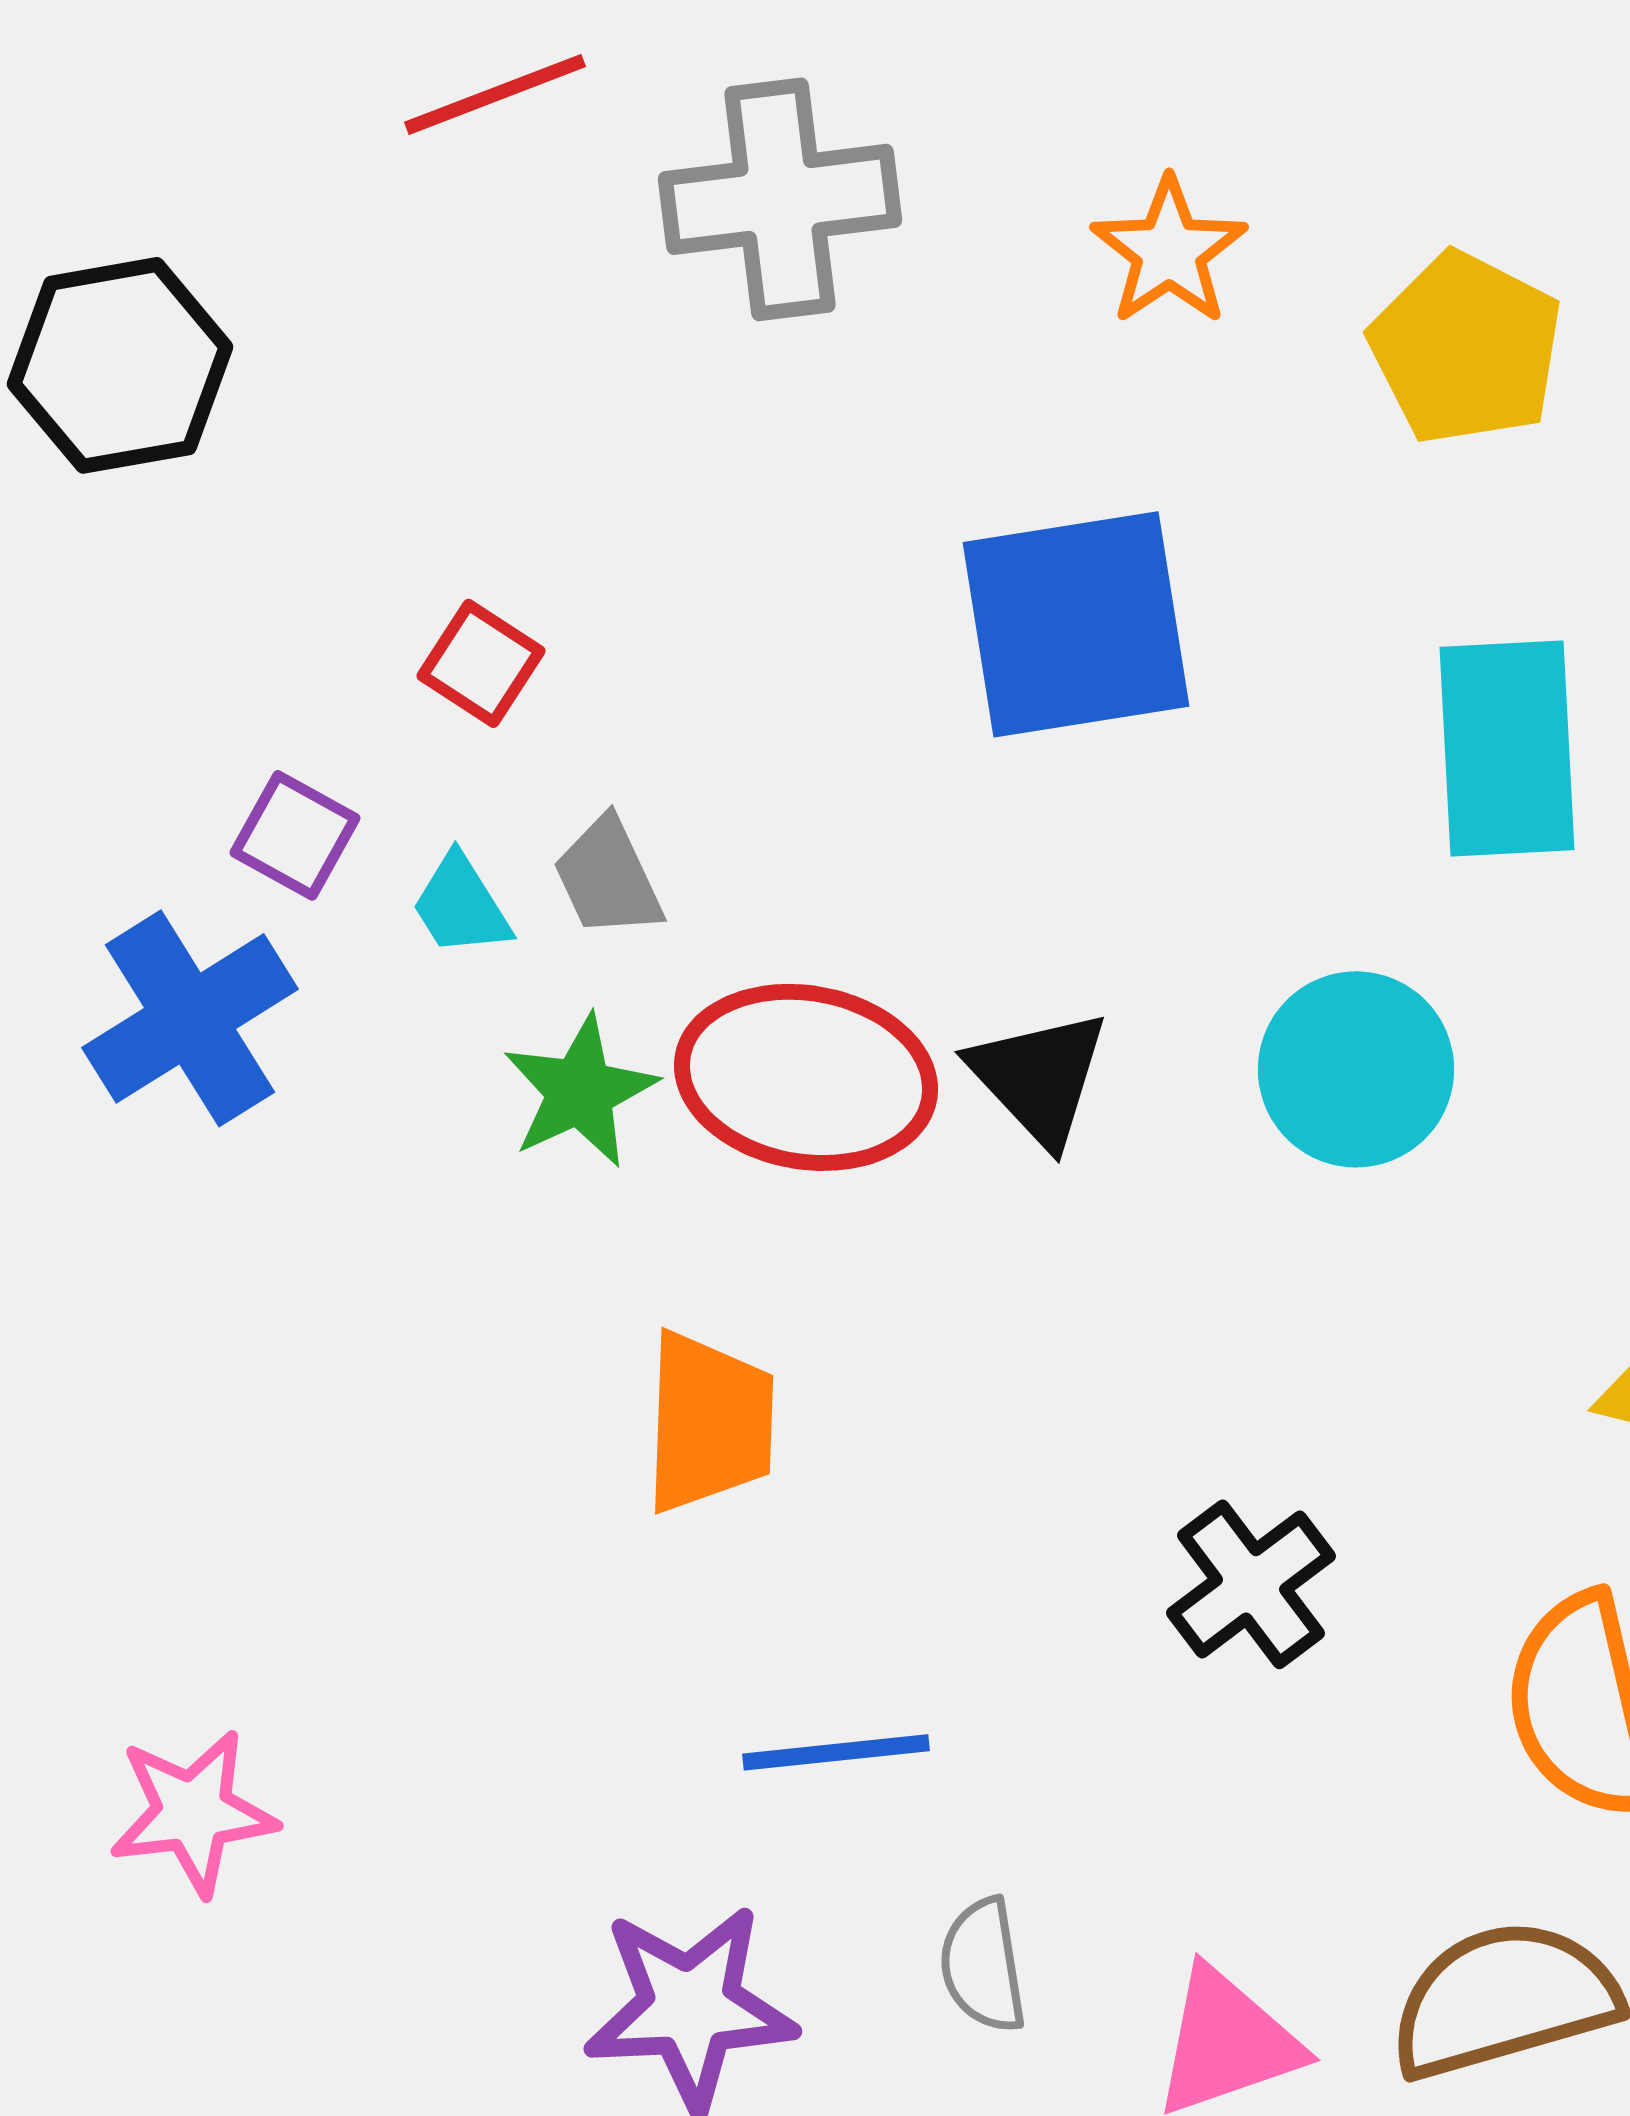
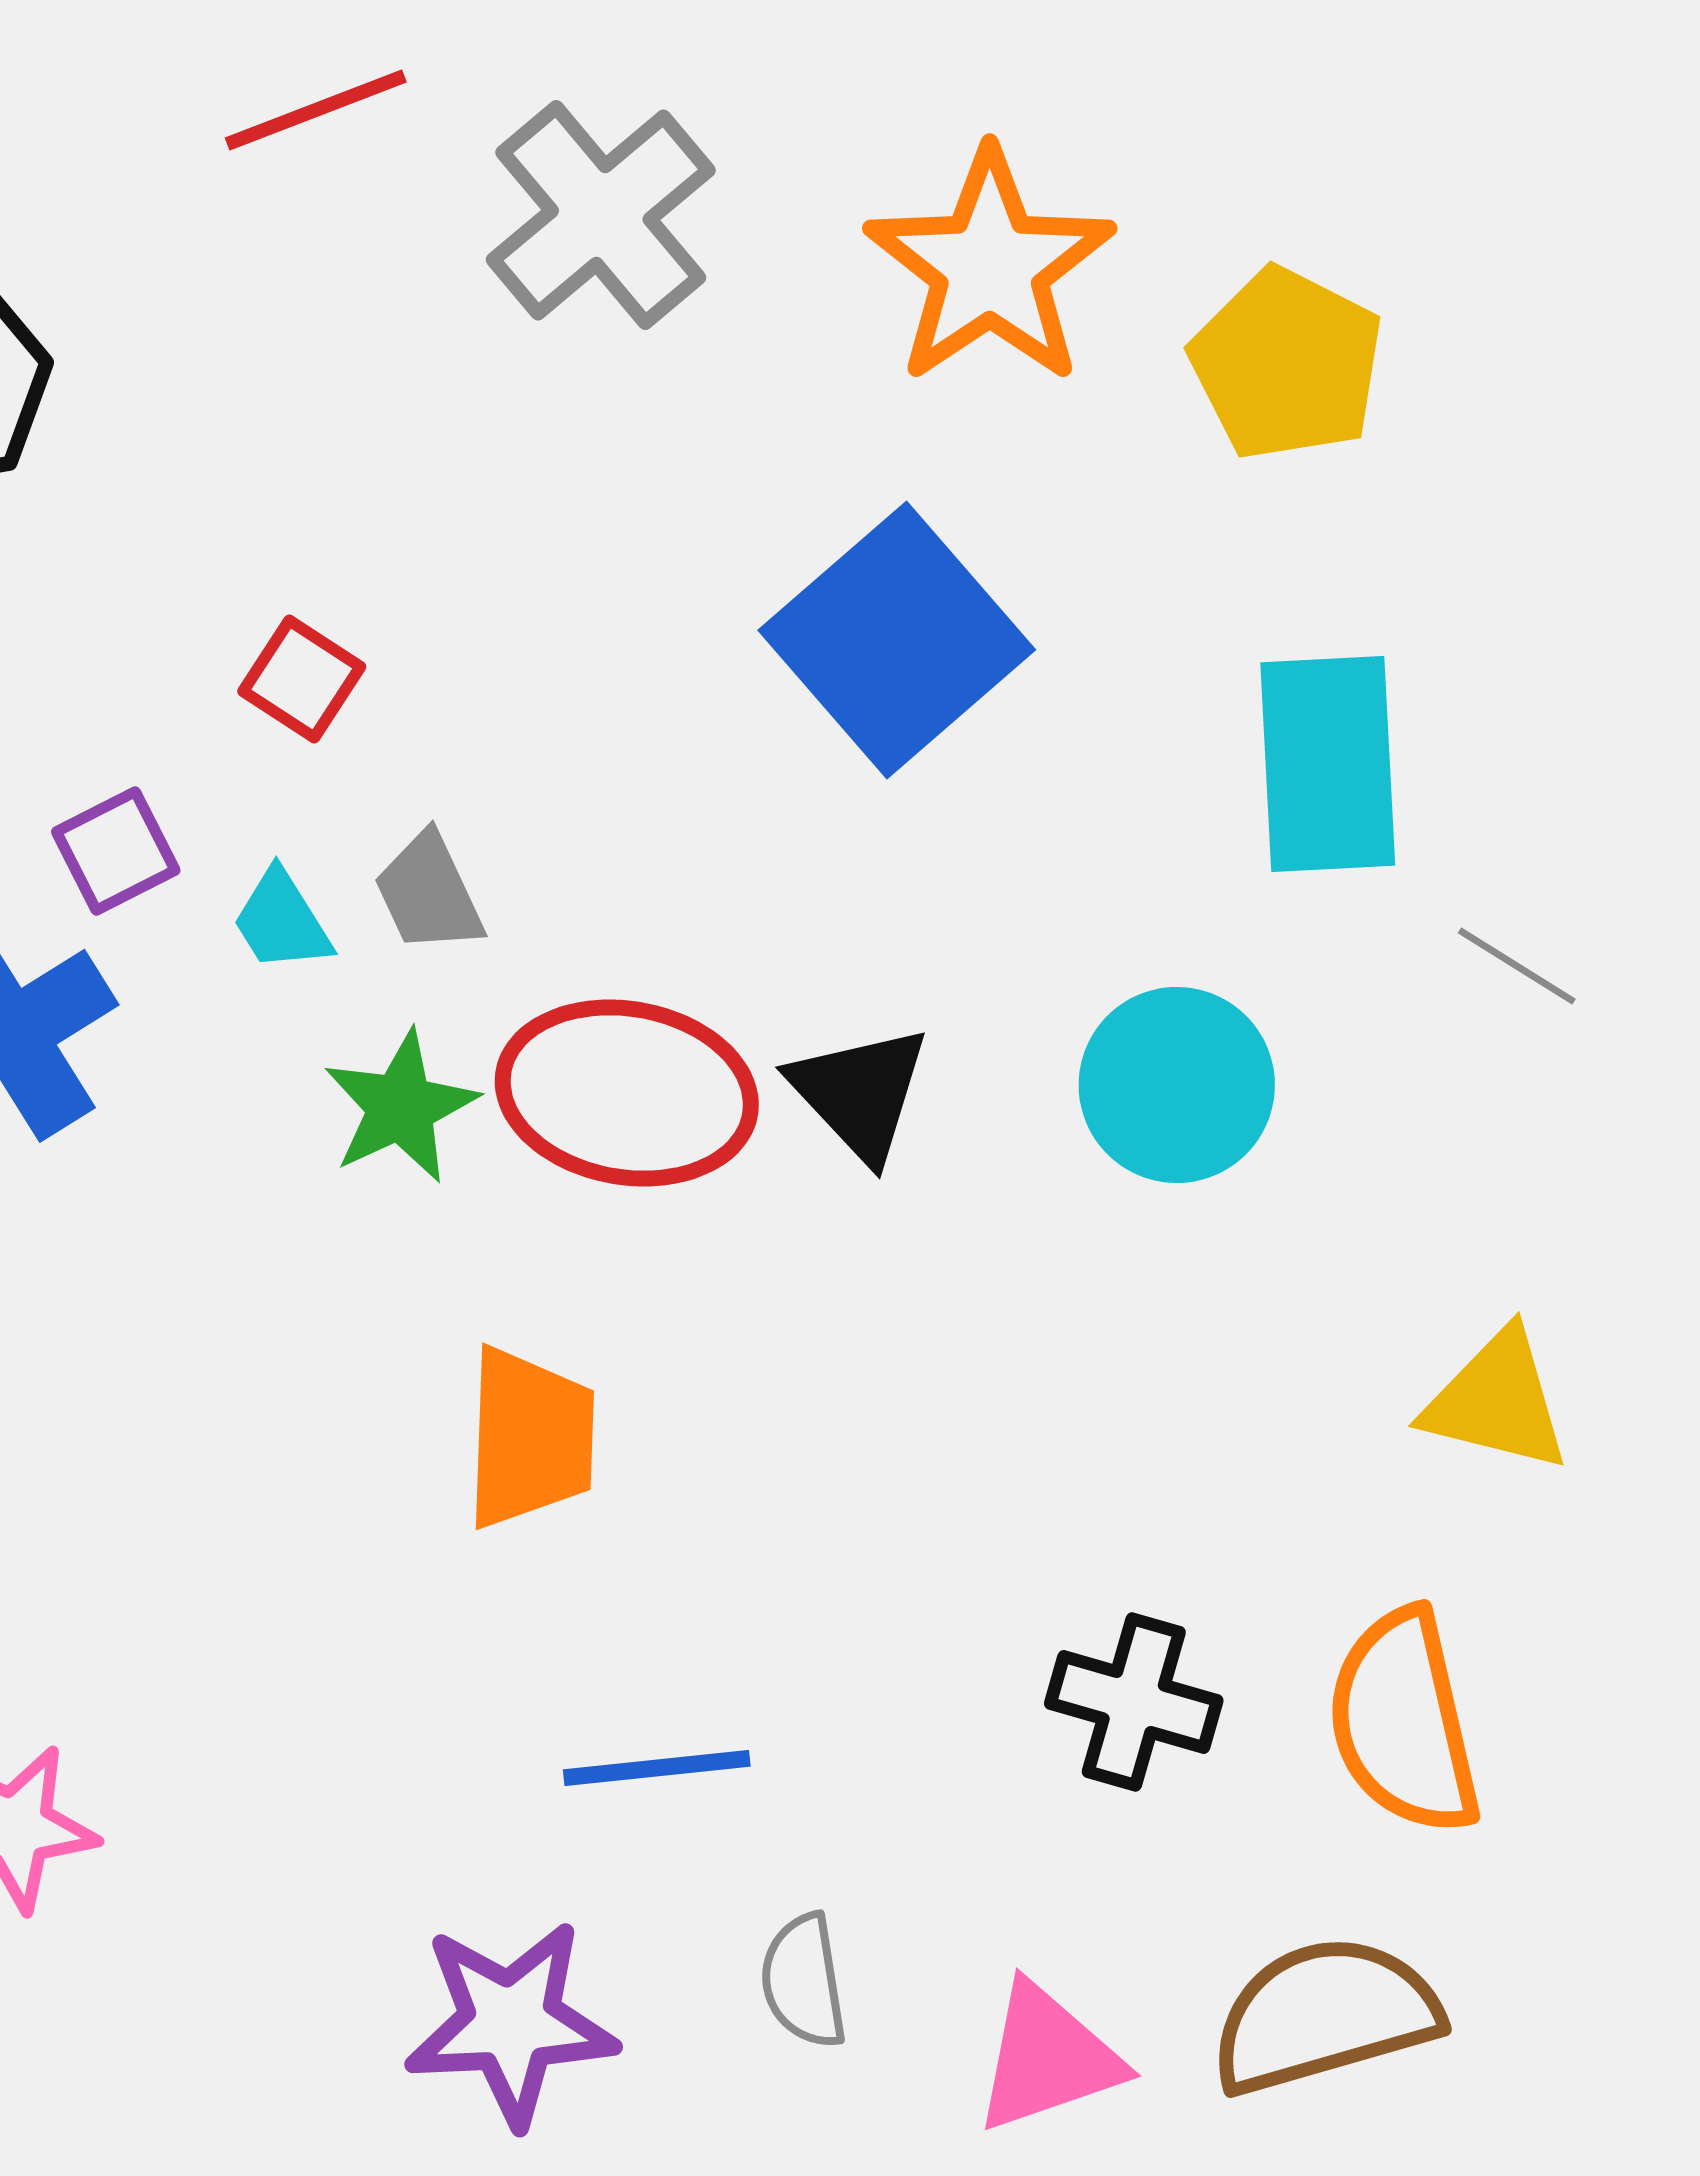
gray cross: (780, 199) -> (601, 215), turned -33
orange star: (1169, 251) -> (990, 267), size x1.6
blue square: (1076, 624) -> (897, 640), turned -32
purple square: (295, 835) -> (116, 851), turned 34
black cross: (1251, 1584) -> (1134, 1702), moved, turned -37

